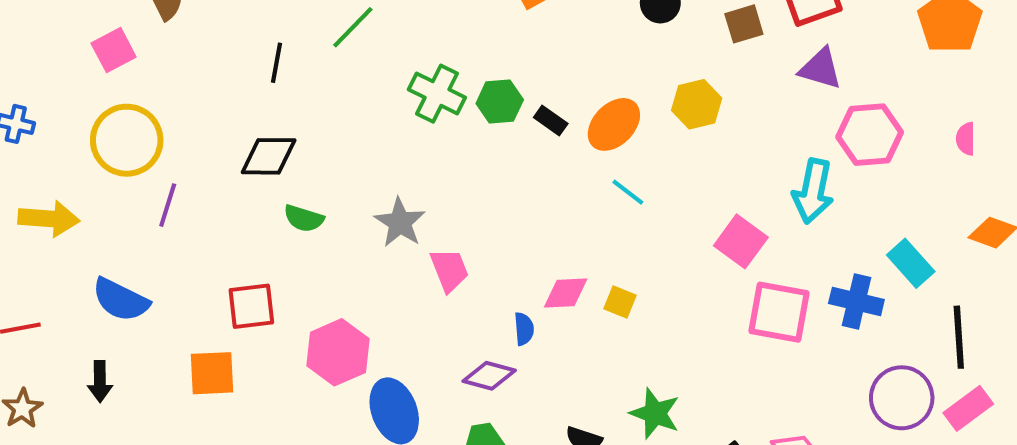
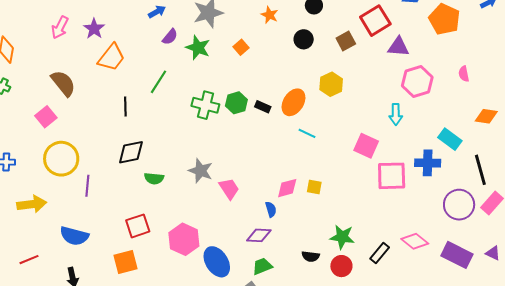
purple triangle: (820, 69) -> (398, 47), moved
cyan arrow: (813, 191) -> (396, 114), size x0.7

